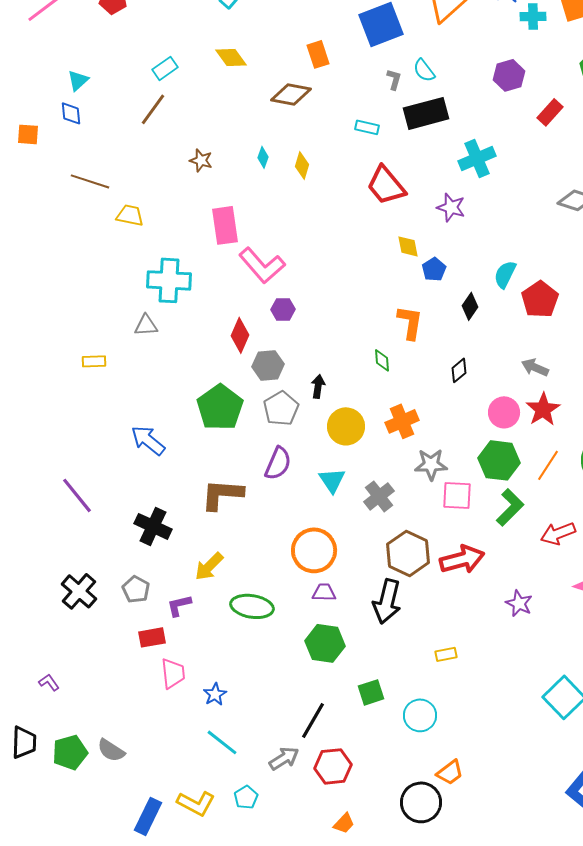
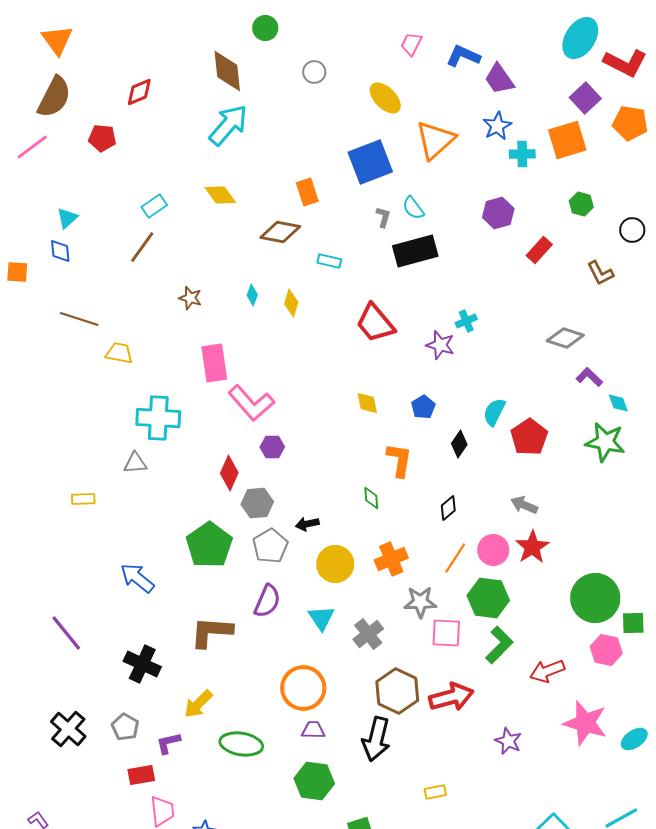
cyan rectangle: (367, 127) -> (329, 261), moved
cyan cross: (477, 158) -> (466, 321), moved, size x0.6
yellow diamond: (408, 246) -> (367, 403), moved
black arrow: (318, 386) -> (307, 524), turned -110
orange line: (548, 465) -> (455, 558), moved

